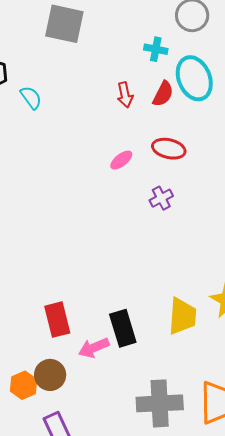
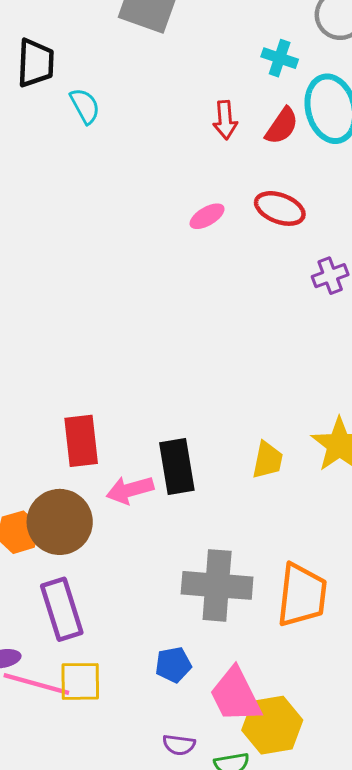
purple cross: (161, 198) -> (330, 276), moved
yellow trapezoid: (182, 316) -> (268, 460), size x0.7
brown circle: (50, 375) -> (60, 522), size x1.4

